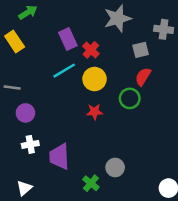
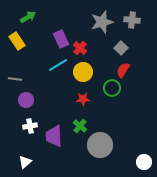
gray cross: (164, 29) -> (132, 20), moved
gray square: (141, 50) -> (121, 48), turned -32
gray circle: (115, 167) -> (100, 145), size x1.6
green cross: (91, 183) -> (80, 126), moved

